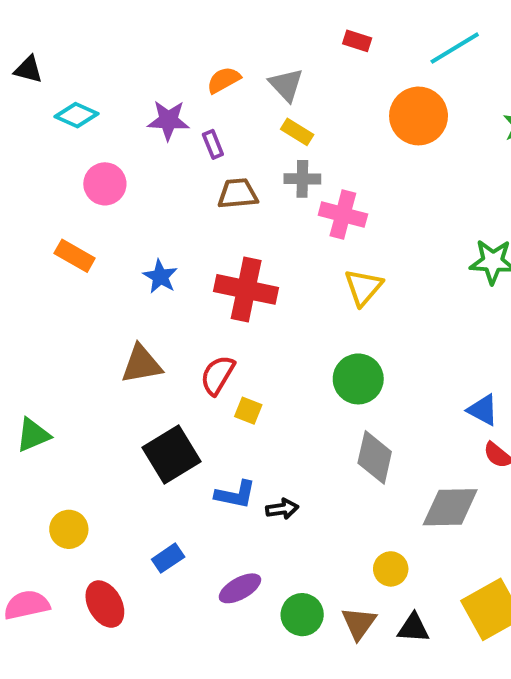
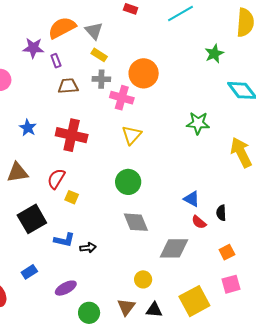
orange semicircle: (224, 80) -> (62, 28), size x1.6
orange circle: (419, 116) -> (144, 73), moved
gray diamond: (375, 457) -> (136, 222), turned -36
green circle: (302, 615) -> (89, 313), moved

